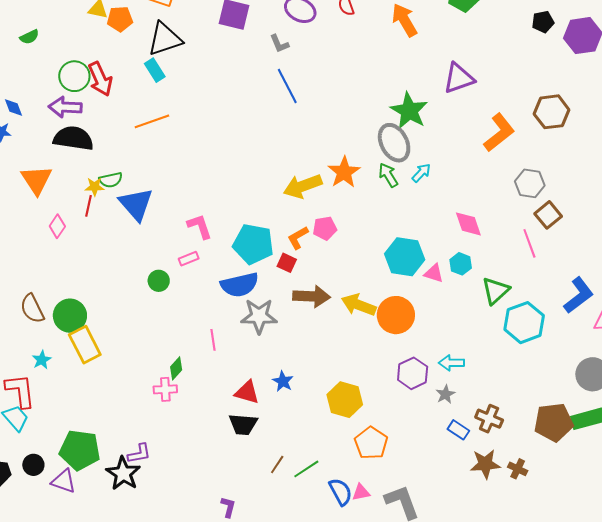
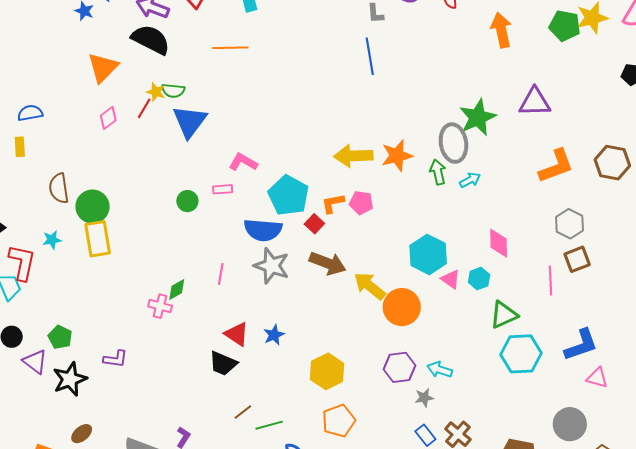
pink L-shape: (200, 226) -> (243, 162), turned -60
green pentagon: (80, 450) -> (60, 337), size x0.6
black star: (123, 473) -> (70, 379), moved

